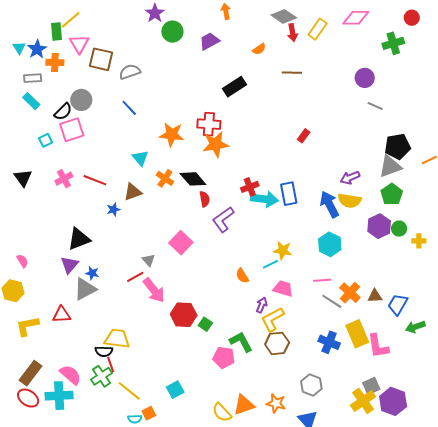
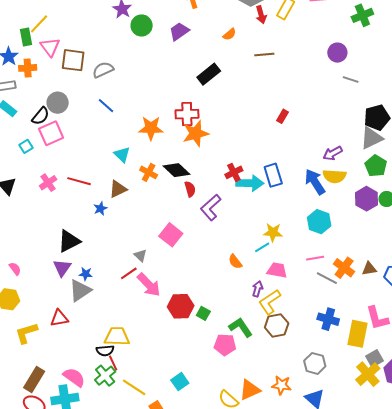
yellow rectangle: (357, 334) -> (358, 334), moved, turned 40

